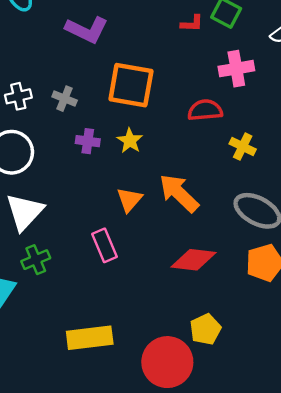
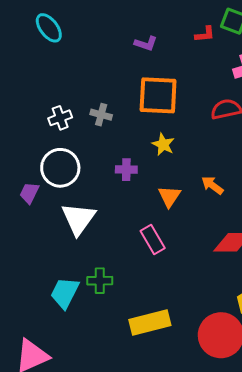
purple L-shape: (87, 30) -> (146, 43), moved, size x0.6
purple cross: (88, 141) -> (126, 170), moved
orange arrow: (179, 193) -> (212, 185), size x0.6
green cross: (36, 260) -> (100, 281), moved, turned 30

